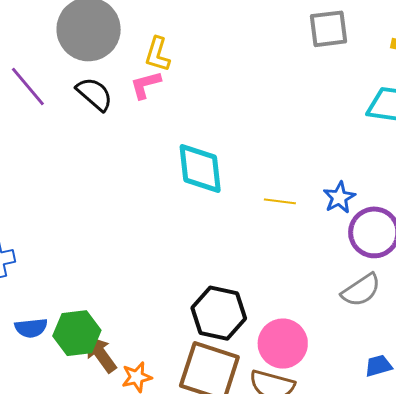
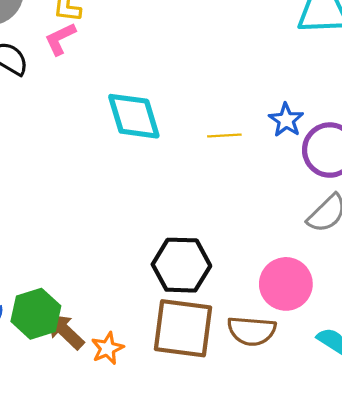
pink circle: (283, 344) -> (286, 284), moved

